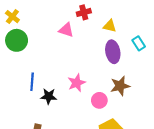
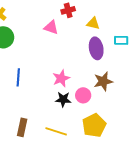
cyan rectangle: (139, 43) -> (121, 40), turned -56
black star: (49, 96) -> (63, 99), moved

